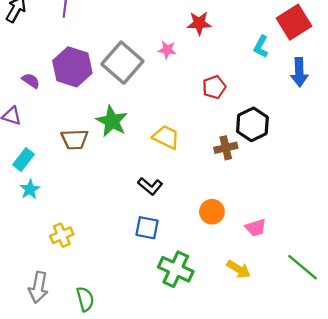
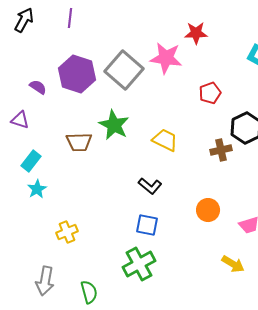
pink star: (167, 50) -> (166, 58), size x1.8
green cross: (176, 269) -> (139, 264), moved, turned 36

